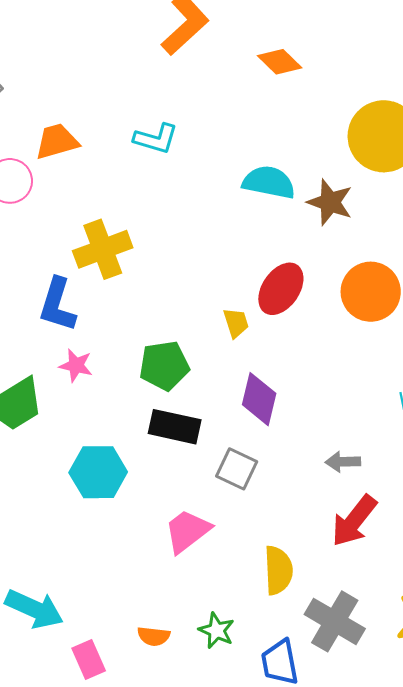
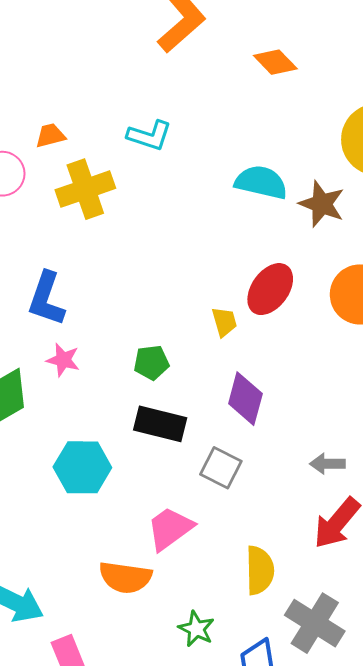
orange trapezoid: (57, 141) -> (50, 135), size x0.7
yellow cross: (103, 249) -> (85, 189), moved
green pentagon: (164, 366) -> (151, 363), size x0.7
orange semicircle: (154, 636) -> (125, 577), moved, size x1.6

